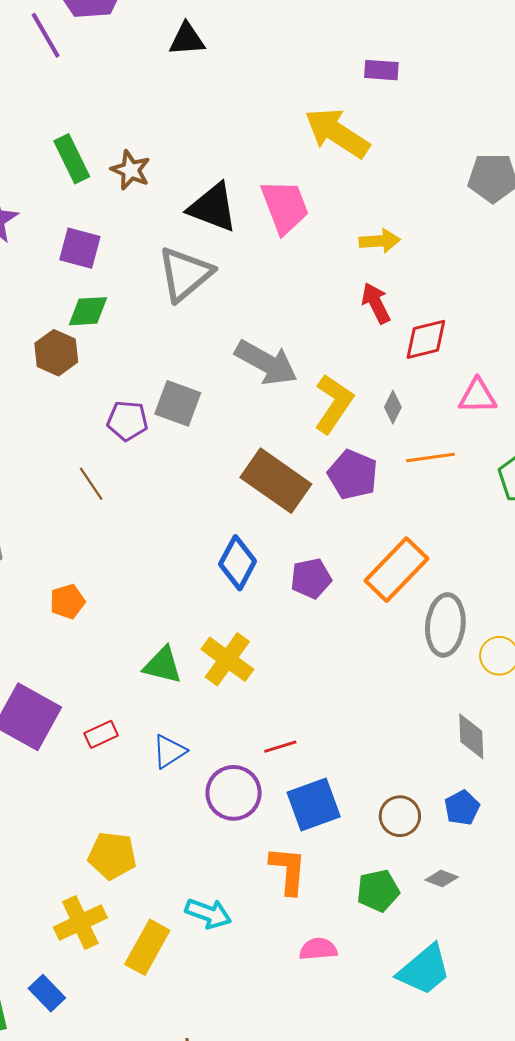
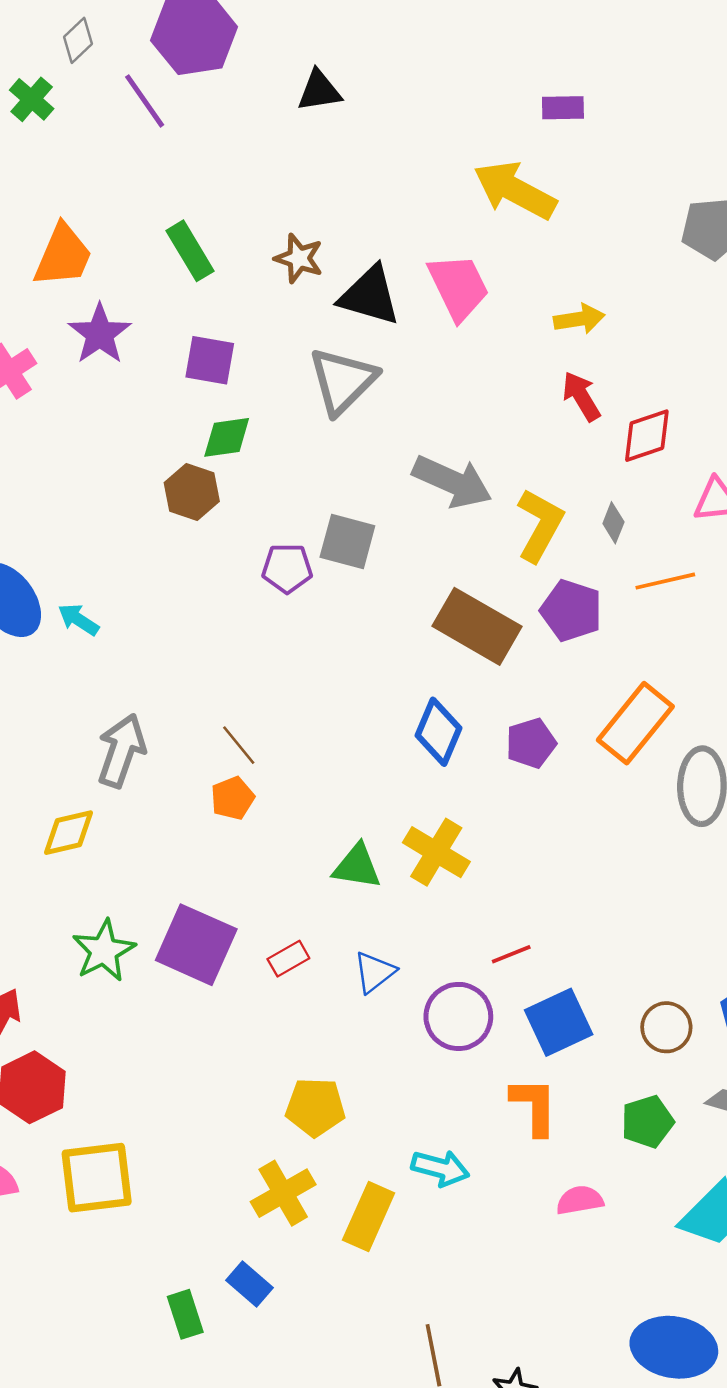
brown star: (131, 170) -> (299, 258), moved
brown line: (91, 484) -> (239, 745), moved

